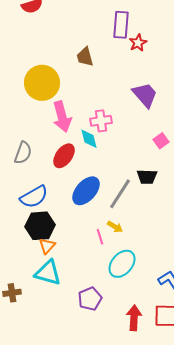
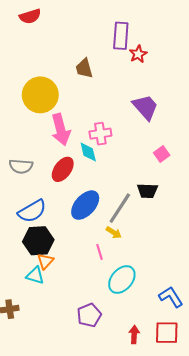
gray semicircle: (23, 153) -> (21, 166), turned 75
yellow arrow: (115, 227) -> (114, 233), moved
cyan triangle: (48, 273) -> (35, 275), moved, size x0.7
red arrow: (134, 318) -> (134, 335), size x0.7

